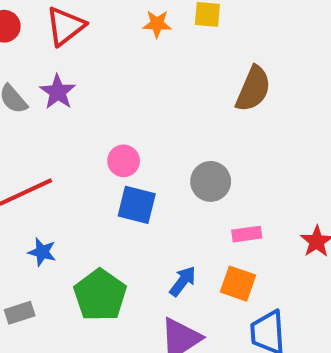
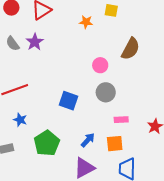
orange star: (157, 24) -> (86, 22), moved
pink circle: (124, 161) -> (100, 65), moved
orange square: (238, 284) -> (115, 144), turned -30

